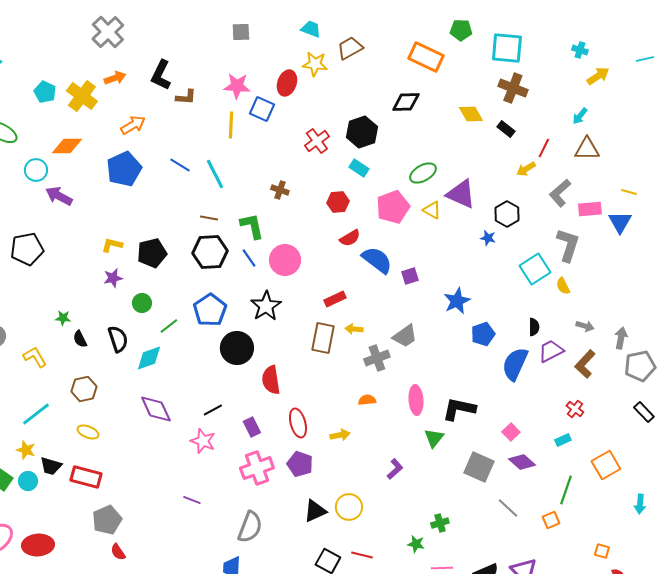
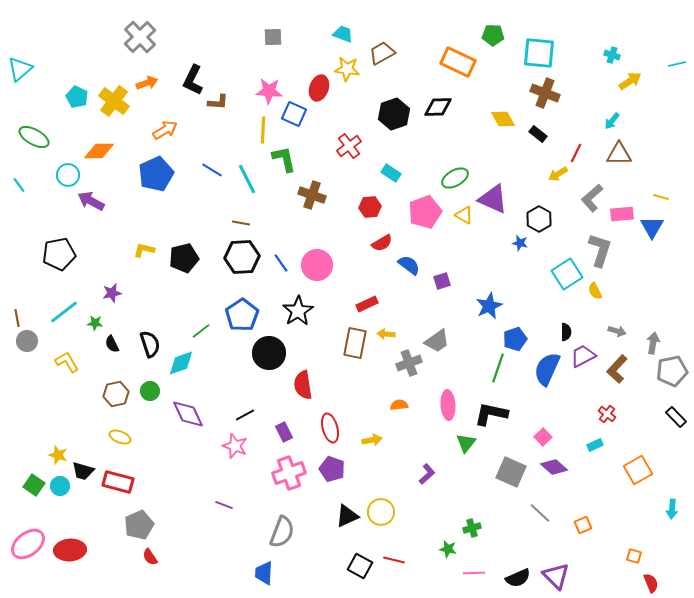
black hexagon: (362, 132) -> (394, 114), moved
brown cross: (280, 190) -> (312, 195), size x1.5
green L-shape: (252, 226) -> (284, 159), moved
blue semicircle: (377, 260) -> (409, 265), size x0.7
purple star: (113, 278) -> (112, 293), moved
green circle: (142, 303) -> (150, 391), moved
cyan line: (36, 414) -> (64, 312), moved
green line: (566, 490) -> (498, 368), moved

